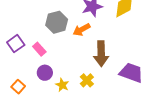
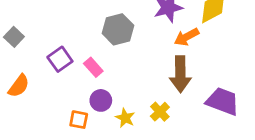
orange arrow: (82, 30) -> (187, 37), moved
orange square: (18, 87) -> (79, 120), moved, turned -32

